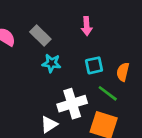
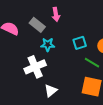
pink arrow: (87, 26) -> (56, 14), moved
white cross: (72, 104) -> (35, 67), moved

